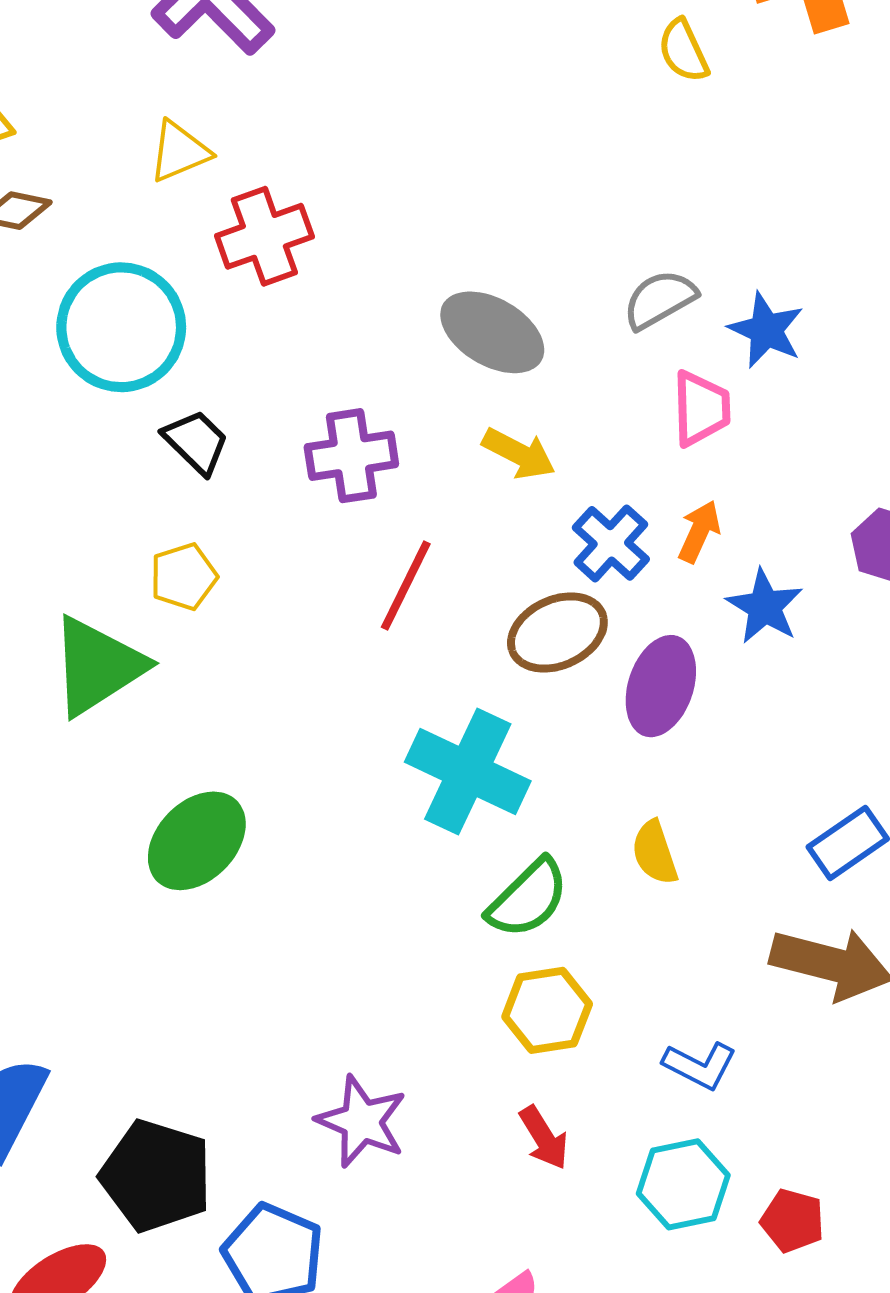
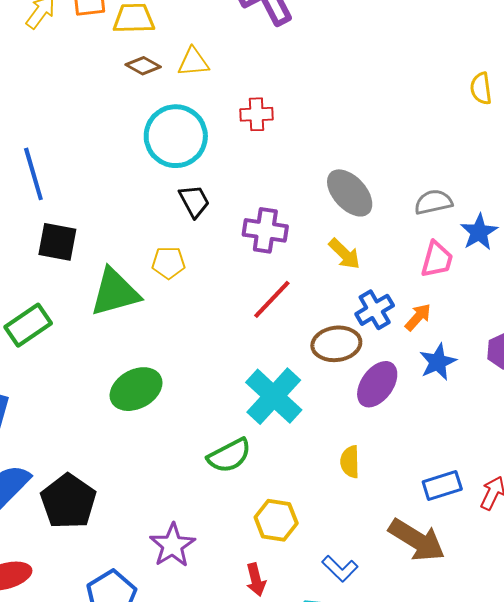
yellow triangle: (179, 152) -> (193, 62), moved
red cross: (264, 236) -> (257, 114), size x0.7
green semicircle: (528, 898) -> (229, 456), moved
black pentagon: (156, 1176) -> (68, 501), moved

